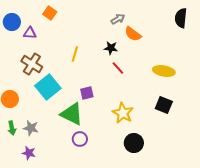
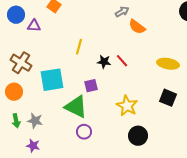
black star: (111, 48) -> (104, 62), moved
brown cross: (32, 64) -> (21, 63), moved
cyan square: (48, 87) -> (52, 80), turned 30

